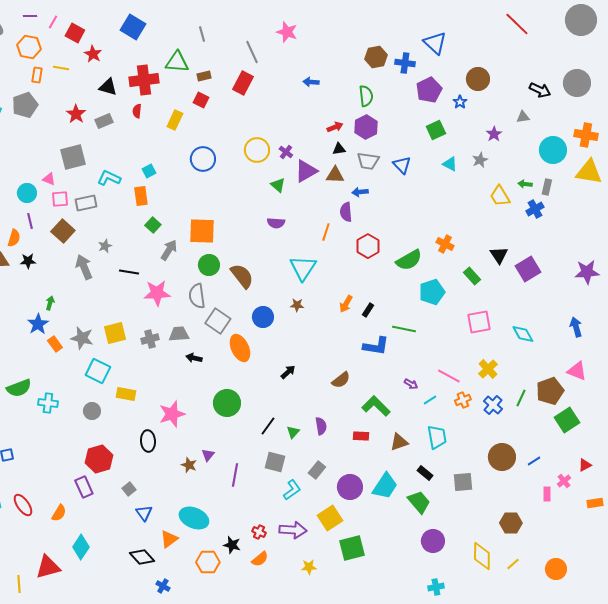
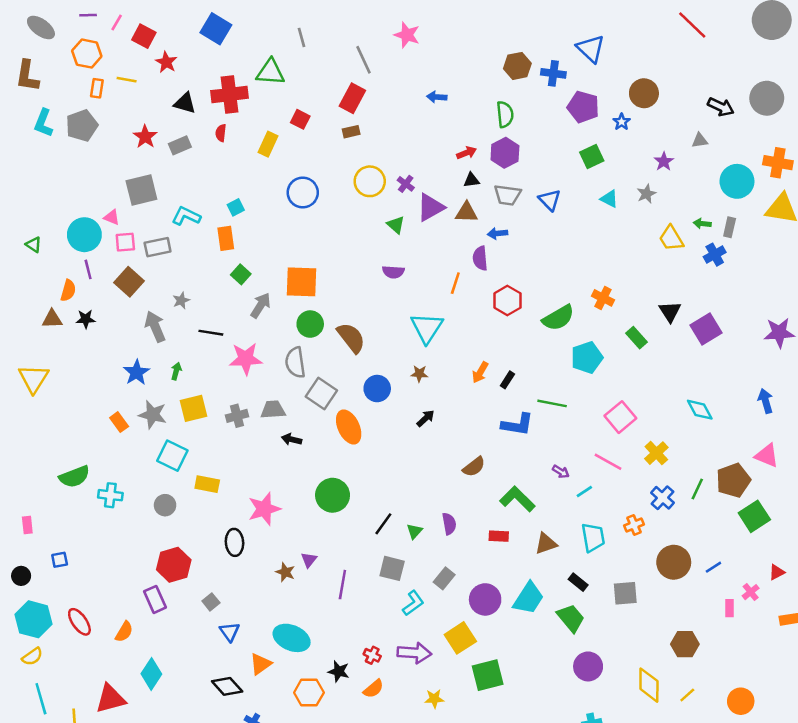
brown rectangle: (204, 76) -> (351, 132), moved
purple pentagon: (429, 90) -> (583, 107), turned -30
cyan circle: (27, 193) -> (84, 235), size x1.4
green arrow: (50, 303) -> (176, 371), moved
pink square: (479, 322) -> (620, 417), moved, turned -30
blue star: (38, 324) -> (136, 372), moved
black arrow: (288, 372) -> (426, 418), moved
orange cross: (463, 400) -> (634, 525), moved

